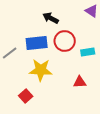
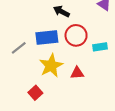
yellow star: (41, 70) -> (51, 66), turned -30
red triangle: (80, 82) -> (77, 73), moved

